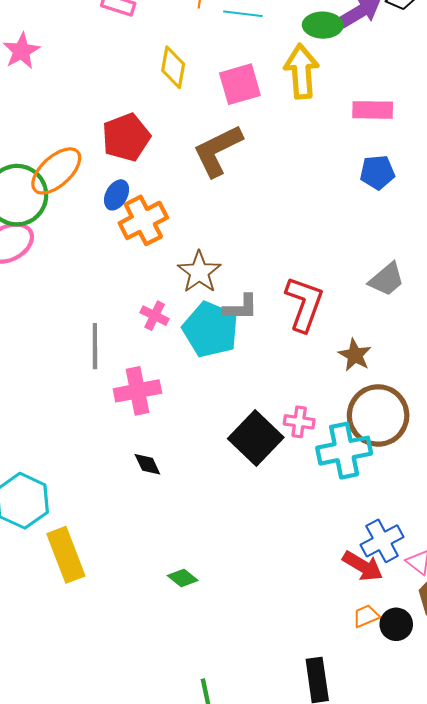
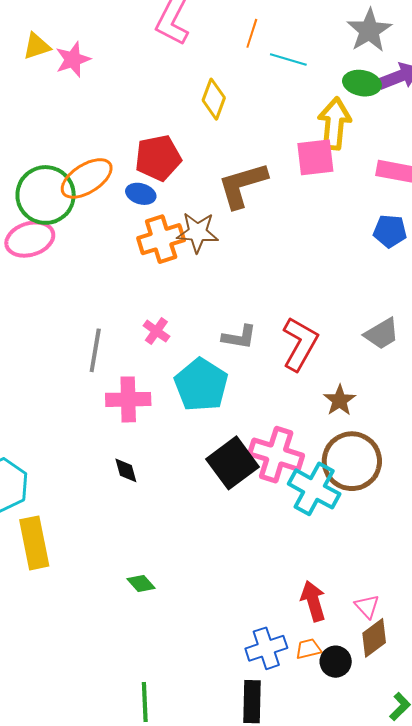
pink square: (240, 84) -> (315, 157), moved
blue ellipse: (117, 195) -> (141, 194), moved, turned 68
brown star: (199, 272) -> (198, 232), moved, turned 30
cyan pentagon: (211, 330) -> (201, 385), moved
pink cross: (299, 422) -> (276, 455), size x1.8
cyan cross: (344, 451) -> (314, 489), turned 30
blue cross: (382, 541) -> (266, 648), moved
red arrow: (363, 566) -> (313, 601), turned -147

